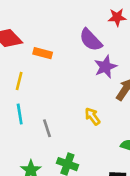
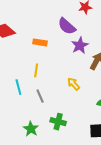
orange rectangle: (43, 53) -> (40, 42), moved
yellow line: (19, 81) -> (36, 70), moved

